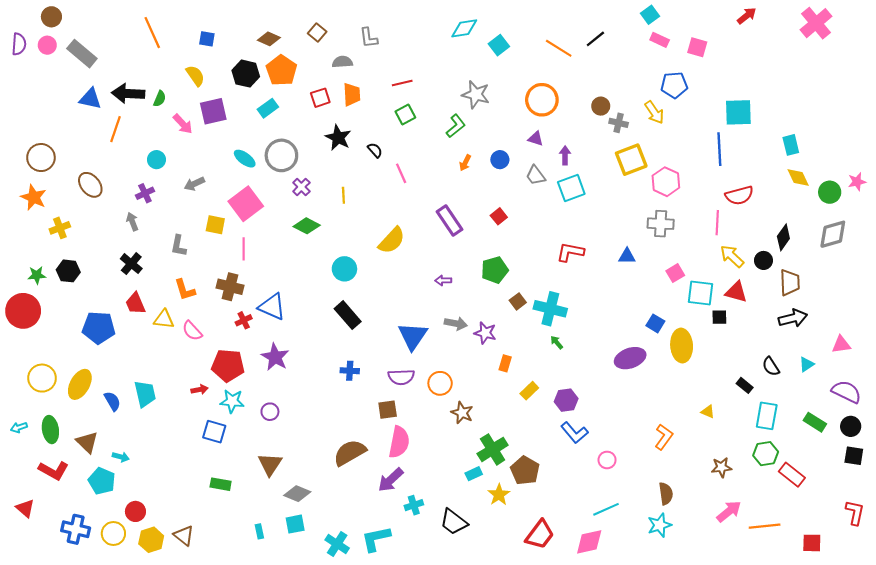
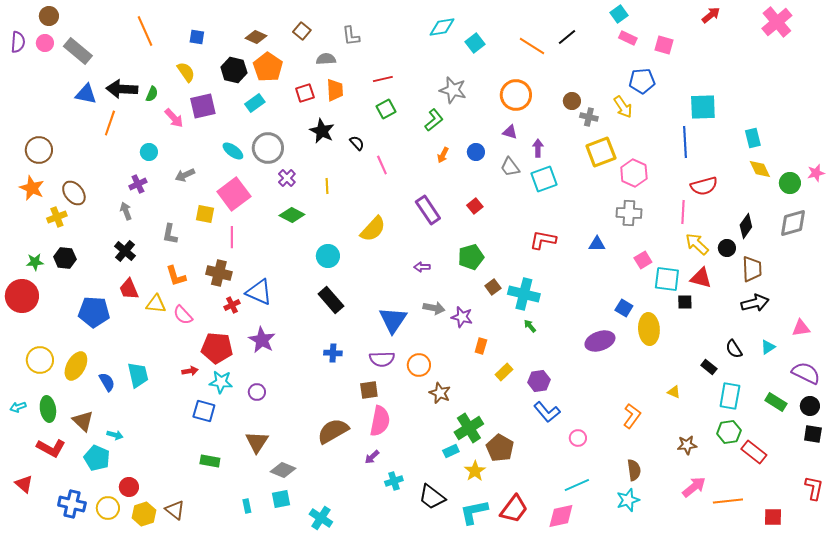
brown ellipse: (90, 185) -> (74, 193), moved
purple arrow: (391, 480) -> (372, 457), size x0.6
cyan L-shape: (376, 539) -> (474, 512), moved

